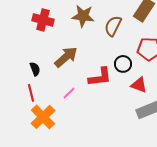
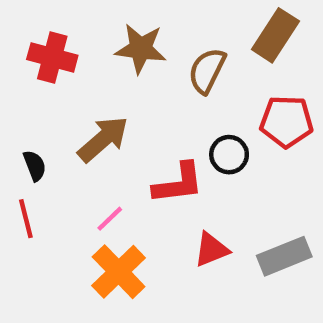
red triangle: (139, 85) -> (211, 250), moved, turned -42
orange cross: (43, 117) -> (119, 272), moved

